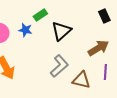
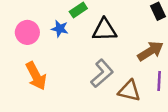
black triangle: (61, 31) -> (104, 30), turned 40

